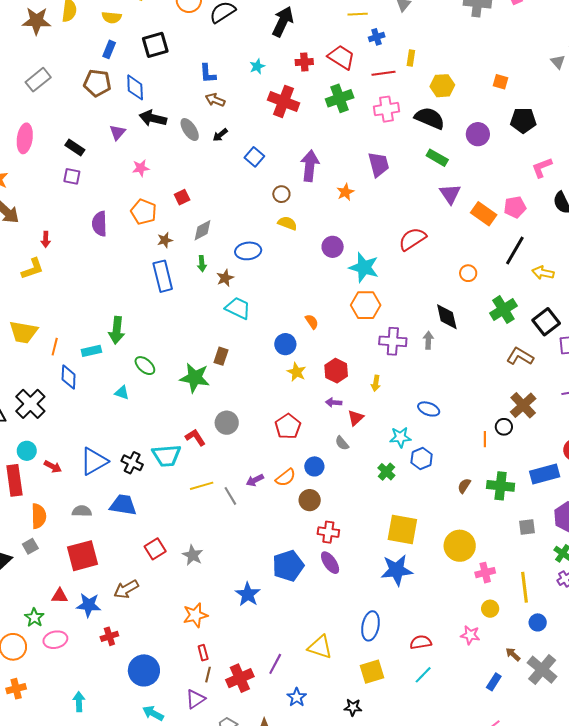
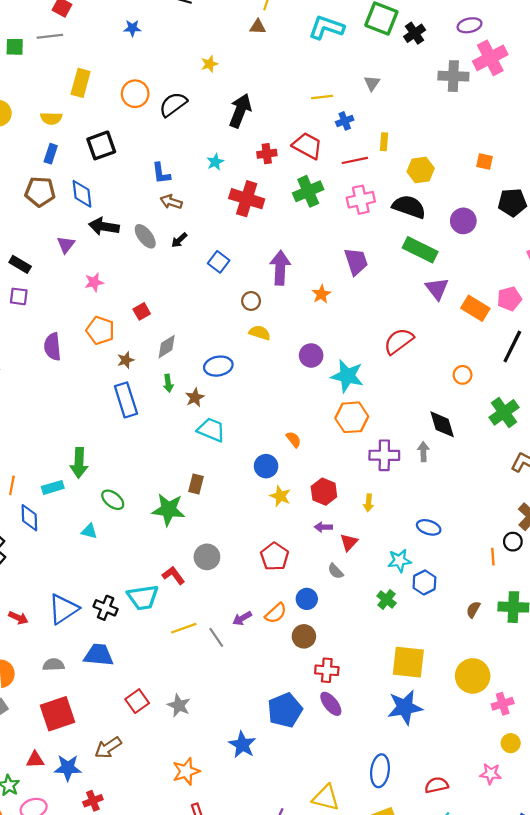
green rectangle: (437, 158) -> (420, 250), size x1.4

